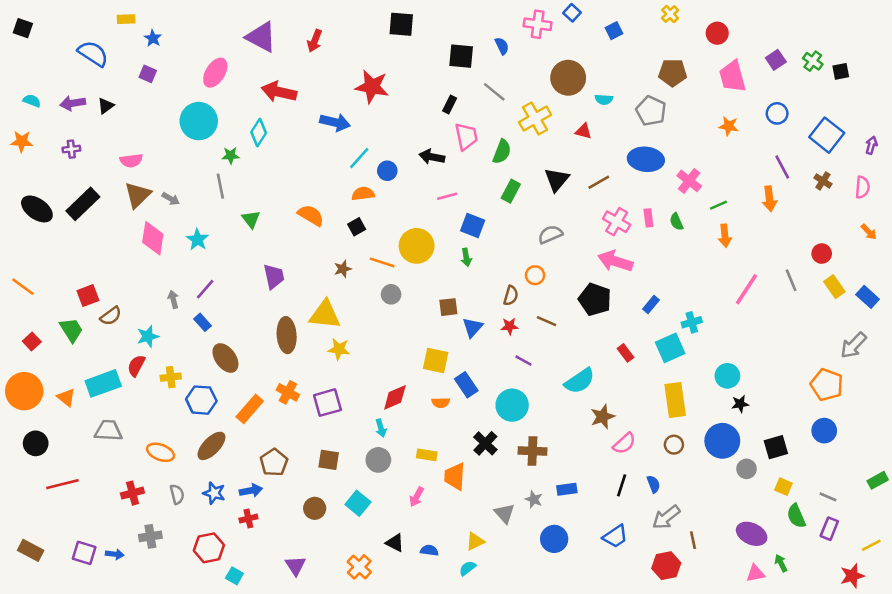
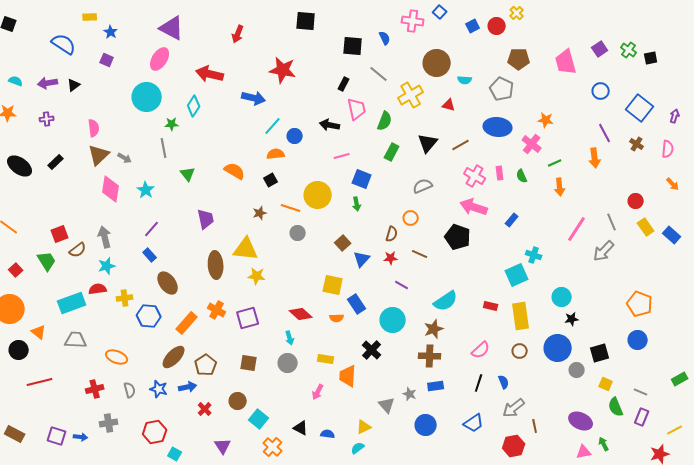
red circle: (717, 33) -> (497, 26), moved
purple triangle: (261, 37) -> (172, 28), moved
orange star: (729, 126) -> (546, 120), moved
pink semicircle: (131, 161) -> (94, 128), turned -90
black rectangle: (83, 204) -> (56, 162), size x0.6
gray arrow: (173, 299) -> (105, 237), moved, size x1.5
blue rectangle: (651, 305) -> (512, 220), moved
brown square: (448, 307) -> (343, 243), turned -35
cyan cross: (692, 322) -> (534, 255), turned 35
gray arrow: (854, 345) -> (604, 251), moved
red rectangle: (625, 353) -> (491, 306), moved, turned -40
red semicircle: (136, 366) -> (98, 289), turned 54
orange triangle: (66, 397) -> (39, 332), moved
red diamond: (395, 397) -> (301, 314), turned 65
brown star: (603, 417) -> (434, 329), moved
brown ellipse: (211, 446) -> (174, 357), moved
brown cross: (532, 451) -> (430, 356), moved
cyan square: (358, 503) -> (259, 419), moved
red cross: (248, 519) -> (205, 409), moved, turned -32

